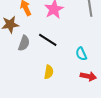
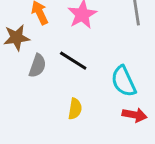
cyan semicircle: (81, 54) -> (124, 81), size x1.5

